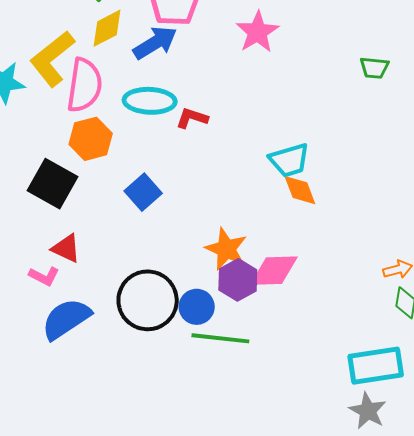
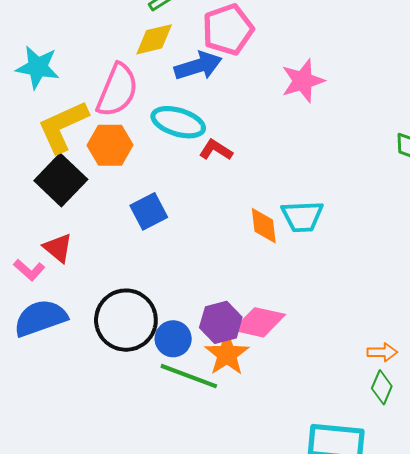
yellow L-shape: (52, 59) -> (63, 126), moved
orange diamond: (300, 190) -> (264, 226), moved
orange star: (226, 249) -> (227, 354), moved

